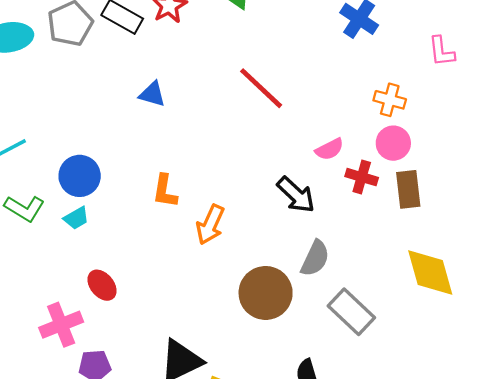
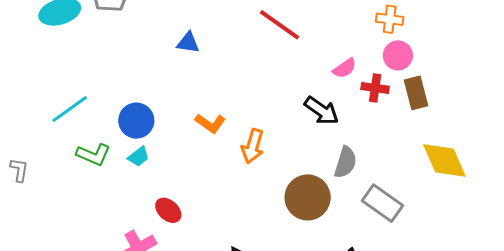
orange L-shape: (165, 191) -> (210, 123), turned -56

